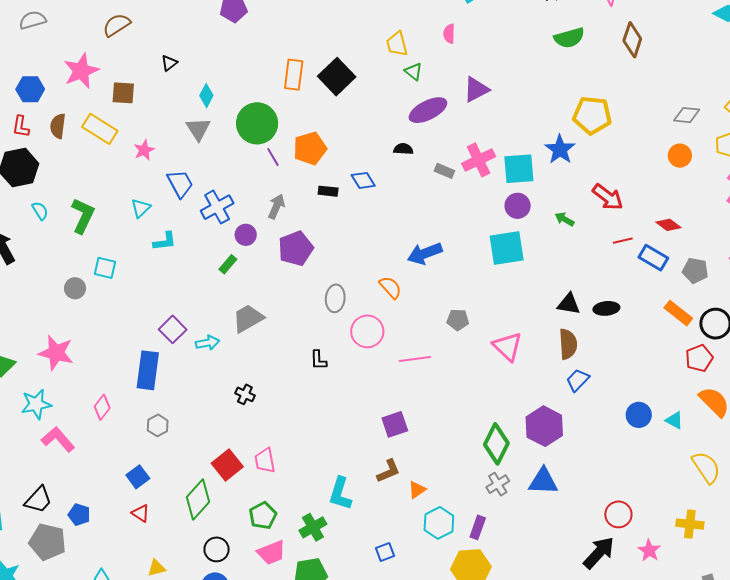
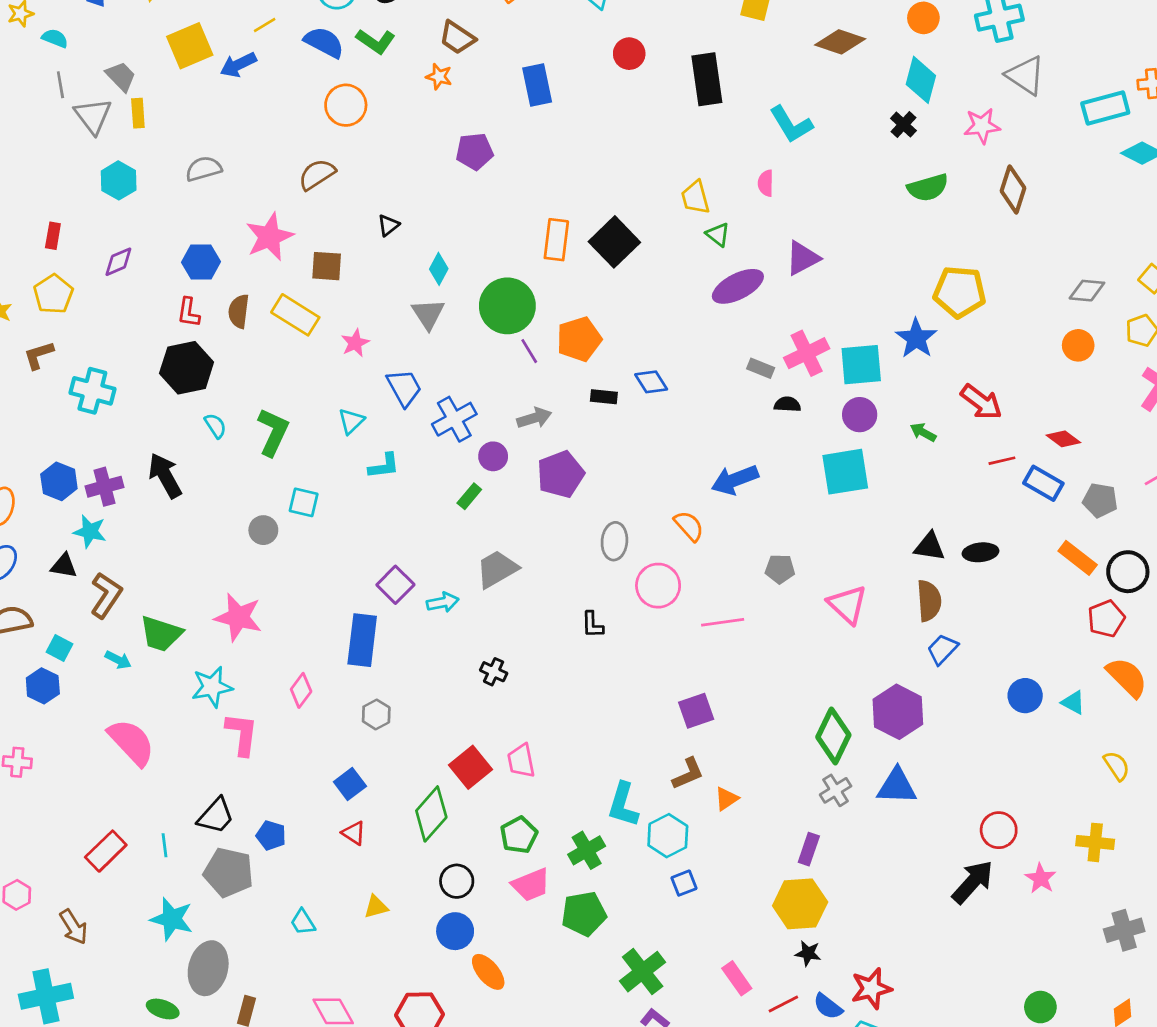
black semicircle: (403, 149) -> (787, 404), moved
gray arrow: (276, 207) -> (534, 418), turned 50
pink L-shape: (58, 439) -> (242, 734), turned 48
yellow semicircle: (706, 467) -> (1117, 766), size x0.7
cyan hexagon: (439, 523) -> (668, 836), moved

